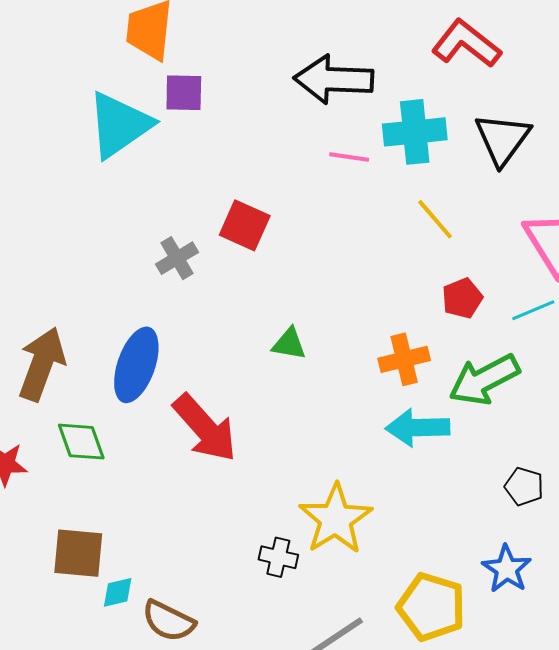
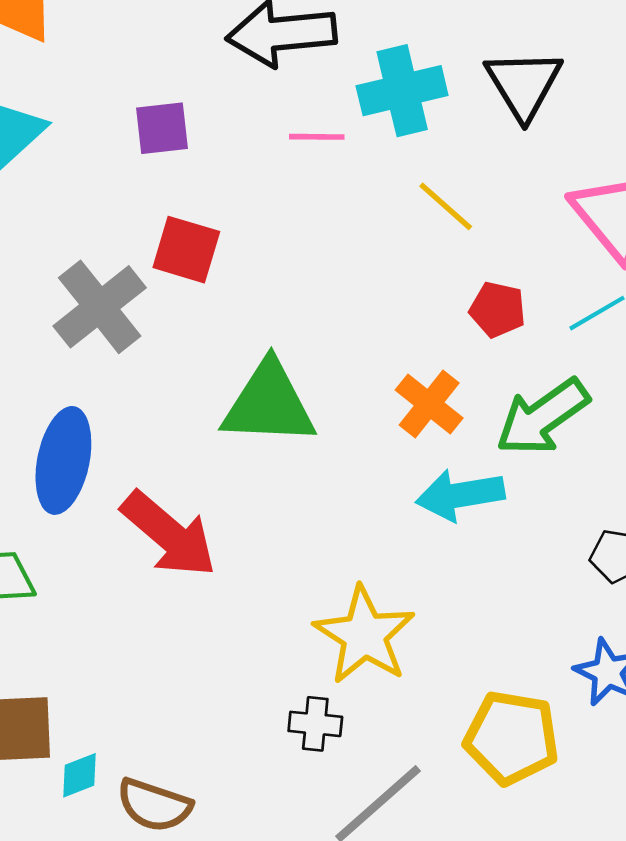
purple square: (184, 93) -> (162, 128), moved
gray cross: (177, 258) -> (100, 307), size x1.6
red pentagon: (462, 298) -> (498, 310), turned -30
green triangle: (289, 344) -> (269, 404), size x2.0
orange cross: (404, 359) -> (429, 404), turned -30
black cross: (278, 557) -> (315, 724), moved

